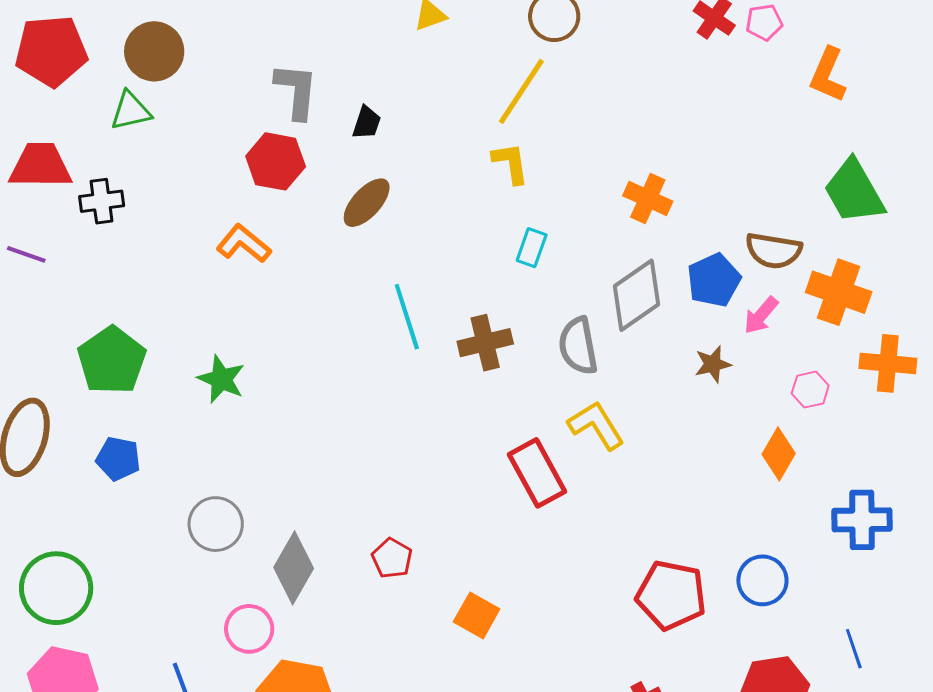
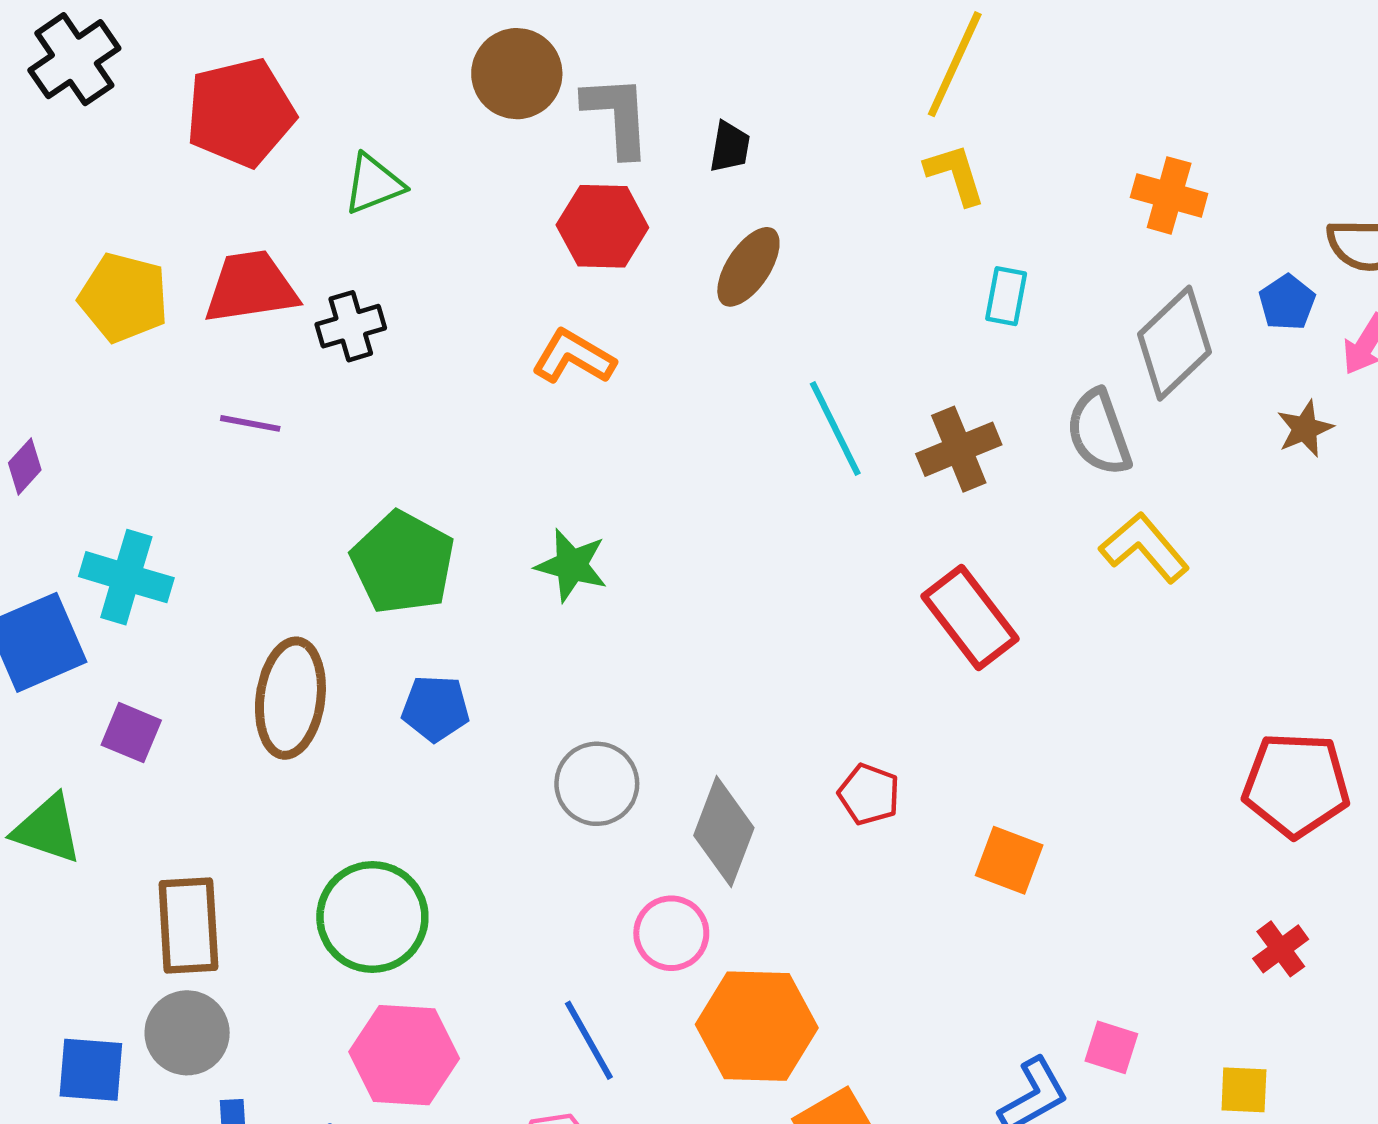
brown circle: (154, 51) -> (517, 74), moved
blue pentagon: (714, 280) -> (1287, 303), size x0.7
red rectangle: (537, 473) -> (970, 618), moved

